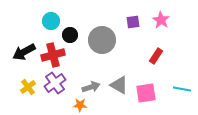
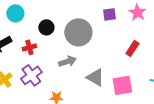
cyan circle: (51, 21) -> (15, 13), moved
red cross: (53, 55) -> (29, 47), size x0.6
gray arrow: (91, 87) -> (67, 61), moved

